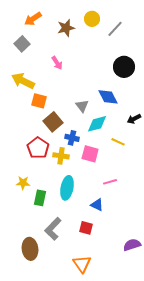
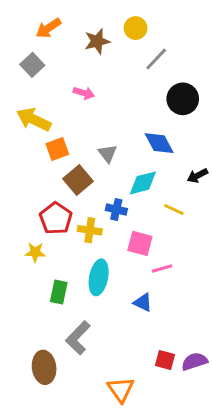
gray line: (115, 29) -> (156, 59), moved
pink arrow: (57, 63) -> (84, 93), turned -40
orange square: (39, 101) -> (57, 149), turned -35
gray triangle: (82, 106) -> (107, 153), moved
blue cross: (72, 138) -> (116, 209), moved
pink square: (90, 154) -> (140, 243), moved
yellow star: (23, 183) -> (35, 252), moved
red square: (86, 228) -> (165, 360), moved

